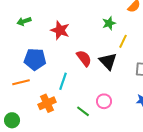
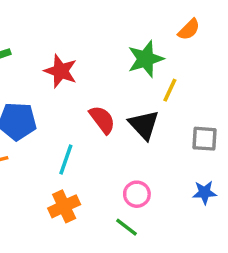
green star: (109, 23) -> (146, 59), size x1.5
orange cross: (47, 103) -> (64, 206), moved
green line: (83, 111) -> (126, 227), moved

